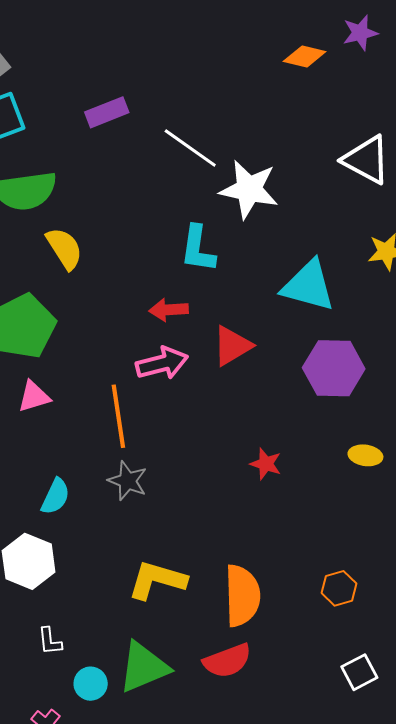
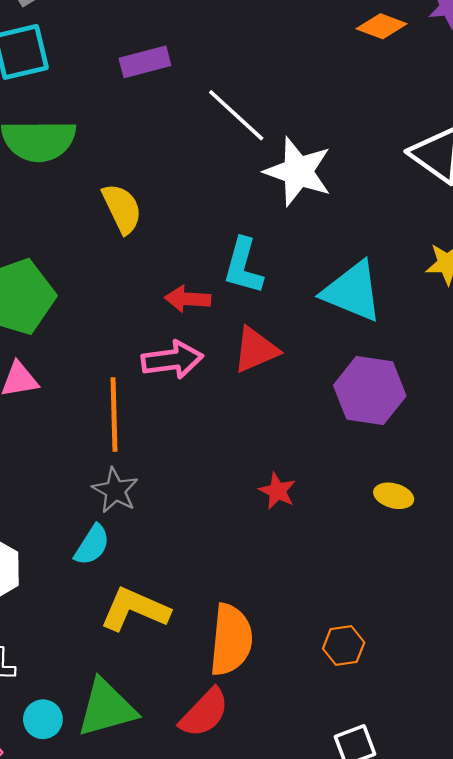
yellow semicircle: (64, 248) -> (122, 209), moved
cyan L-shape: (198, 249) -> (243, 266), moved
cyan semicircle: (55, 496) -> (92, 545), moved
red semicircle: (227, 661) -> (204, 713), turned -33

